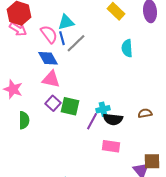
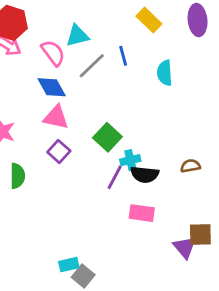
blue line: (62, 38) -> (123, 56), moved
green square: (70, 106) -> (107, 137), moved, turned 30

